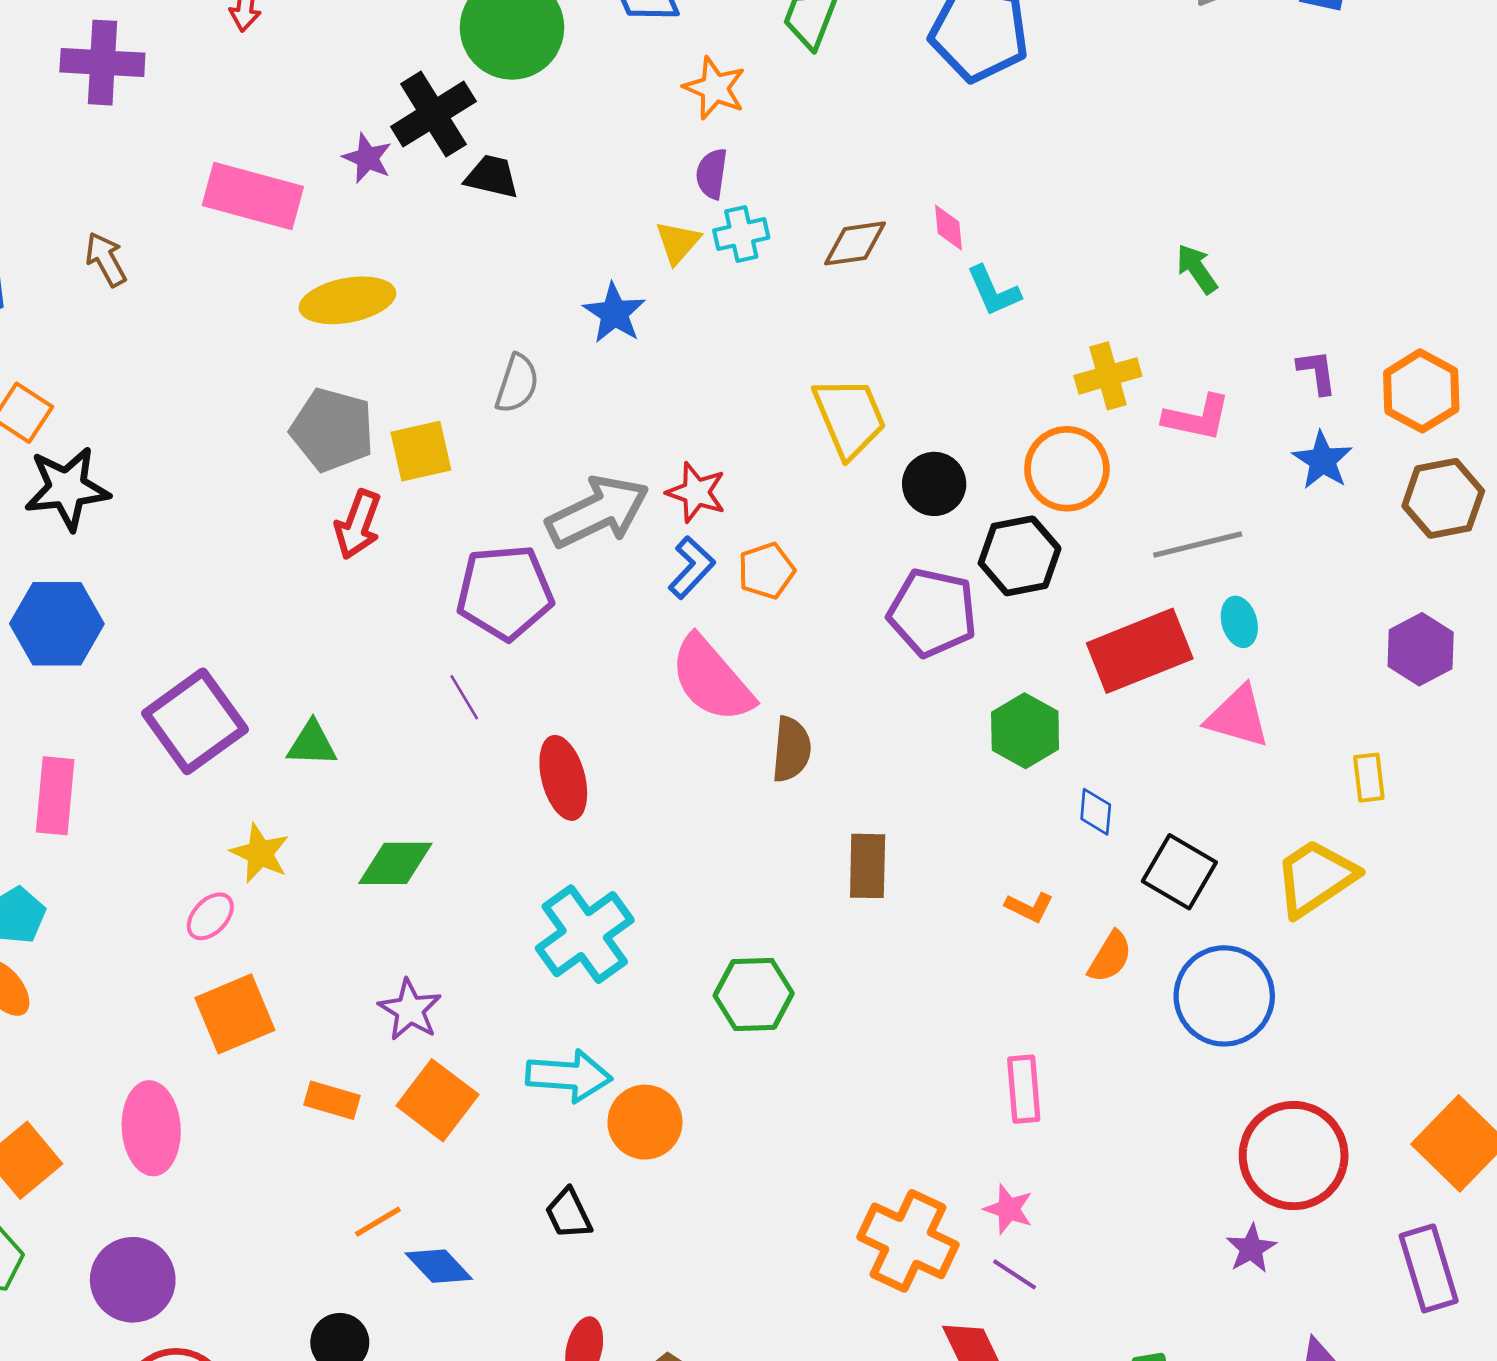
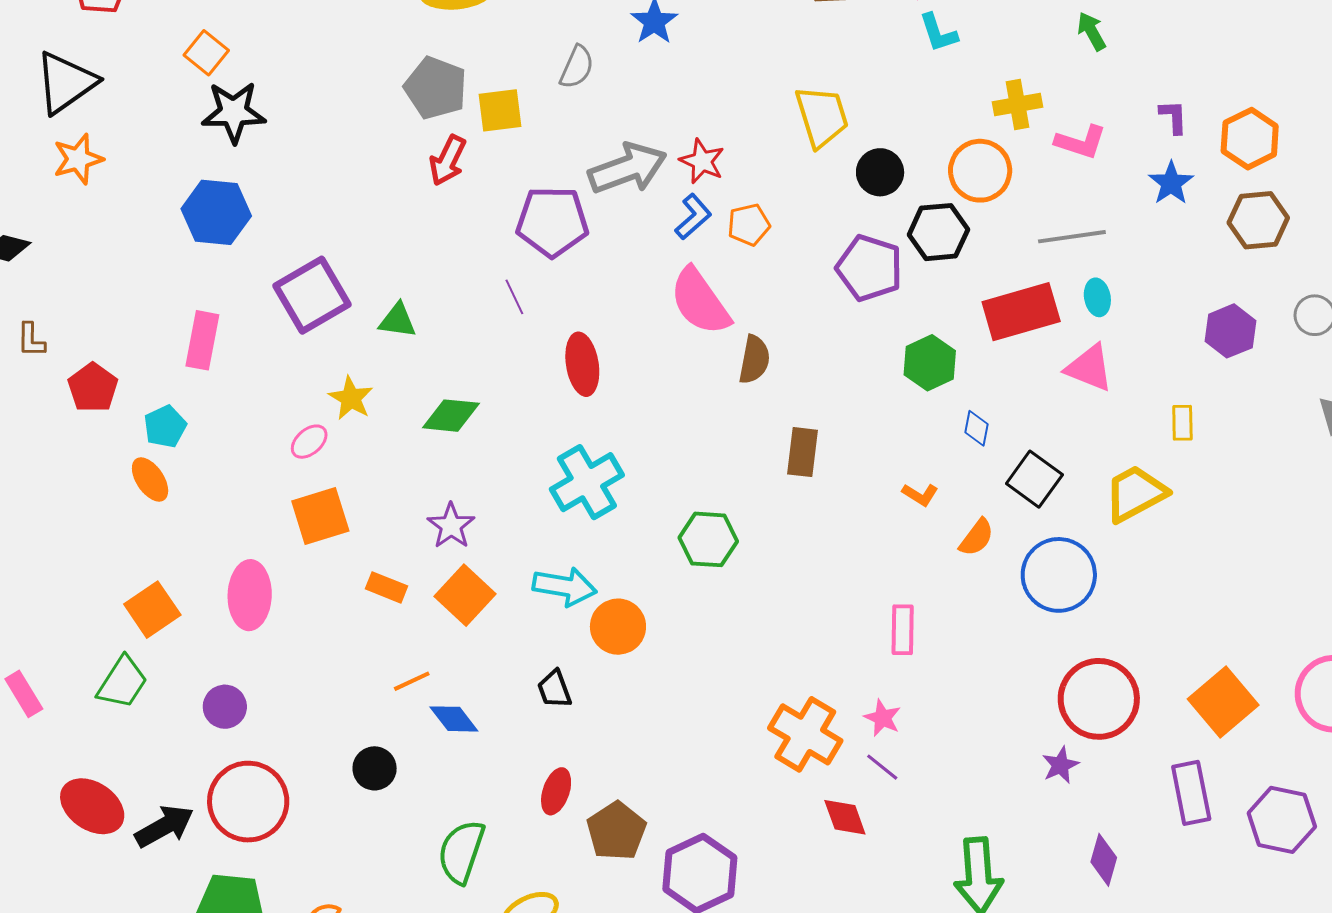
purple circle: (133, 1280) -> (225, 707), size x0.7

